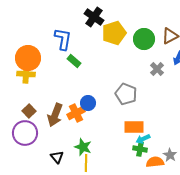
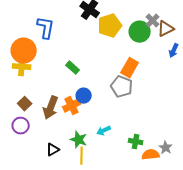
blue L-shape: (63, 39) -> (46, 28), moved
green rectangle: (74, 61) -> (73, 68), moved
gray cross: (157, 69) -> (153, 21), moved
orange rectangle: (134, 127) -> (130, 68), moved, turned -60
purple circle: (25, 133) -> (21, 126), size x0.7
cyan arrow: (143, 139) -> (104, 131), moved
black triangle: (57, 157) -> (53, 150), turned 40

